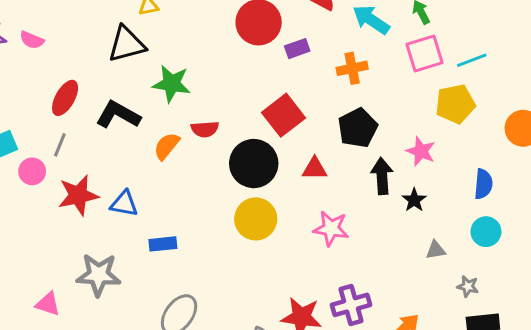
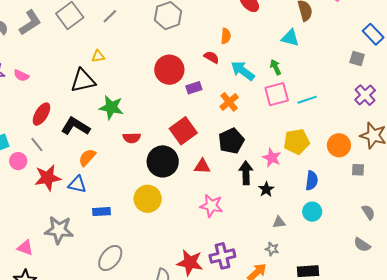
orange cross: (352, 68) -> (229, 102), turned -30
yellow pentagon: (455, 104) -> (297, 142), moved
gray line: (60, 145) -> (37, 145), turned -63
orange semicircle: (167, 146) -> (87, 158), moved
yellow circle: (256, 219) -> (148, 199), moved
gray star: (468, 286) -> (272, 249), moved

